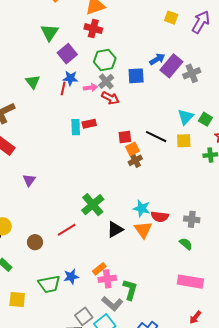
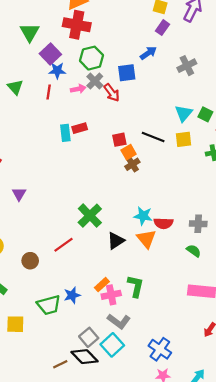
red cross: (93, 29) -> (77, 25), size x1.4
purple rectangle: (171, 66) -> (162, 28), moved, size x0.6
blue star: (70, 78) -> (57, 71), moved
red arrow: (110, 98) -> (112, 93), moved, turned 30
green L-shape: (130, 290) -> (136, 286), moved

